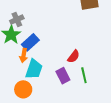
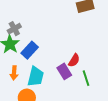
orange arrow: (24, 55) -> (14, 73), moved
purple rectangle: (63, 76) -> (64, 71), moved

